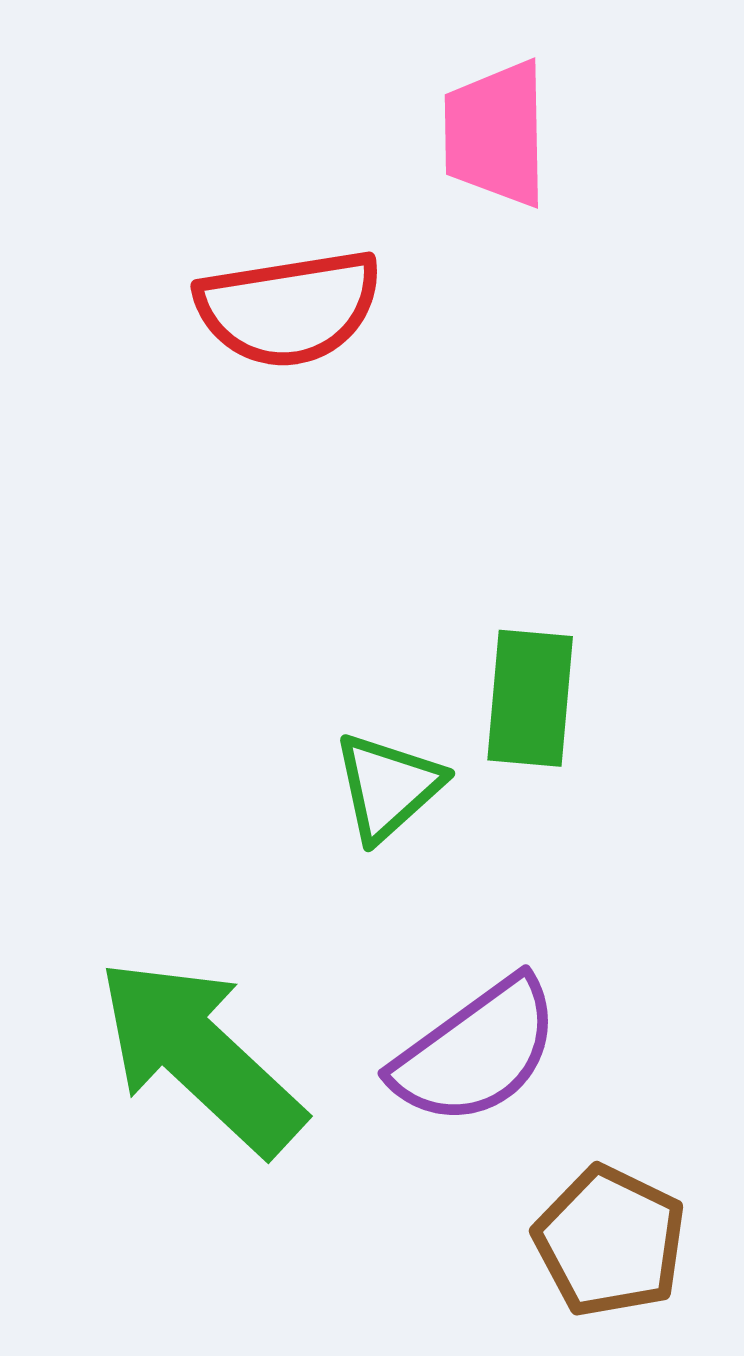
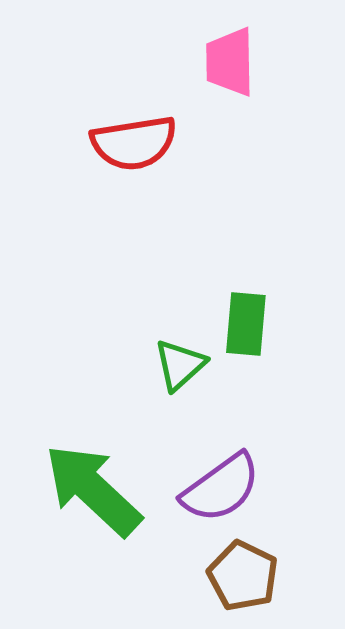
brown pentagon: (610, 1241) -> (243, 576), moved

